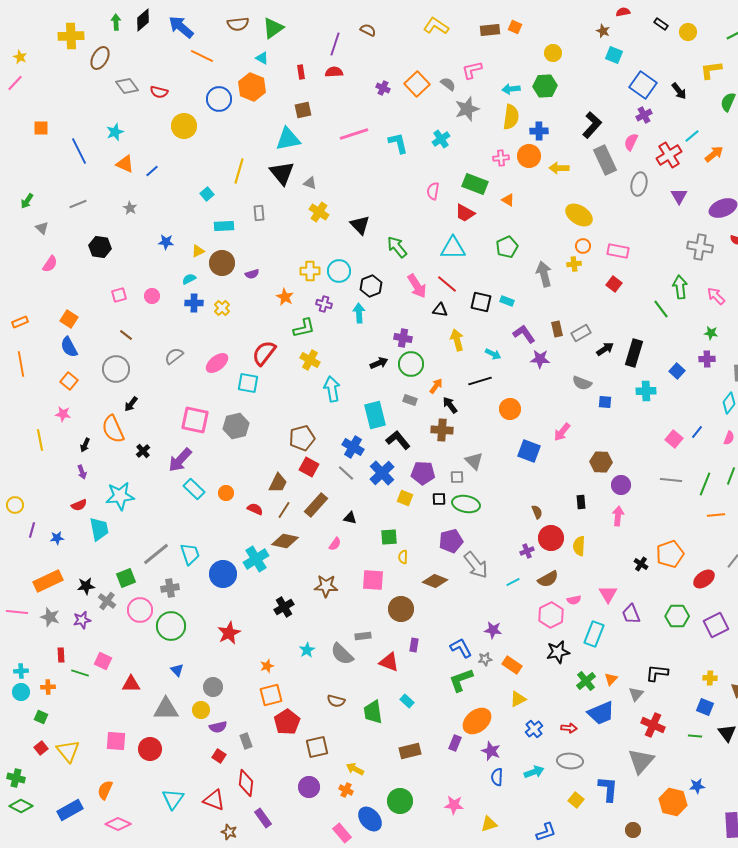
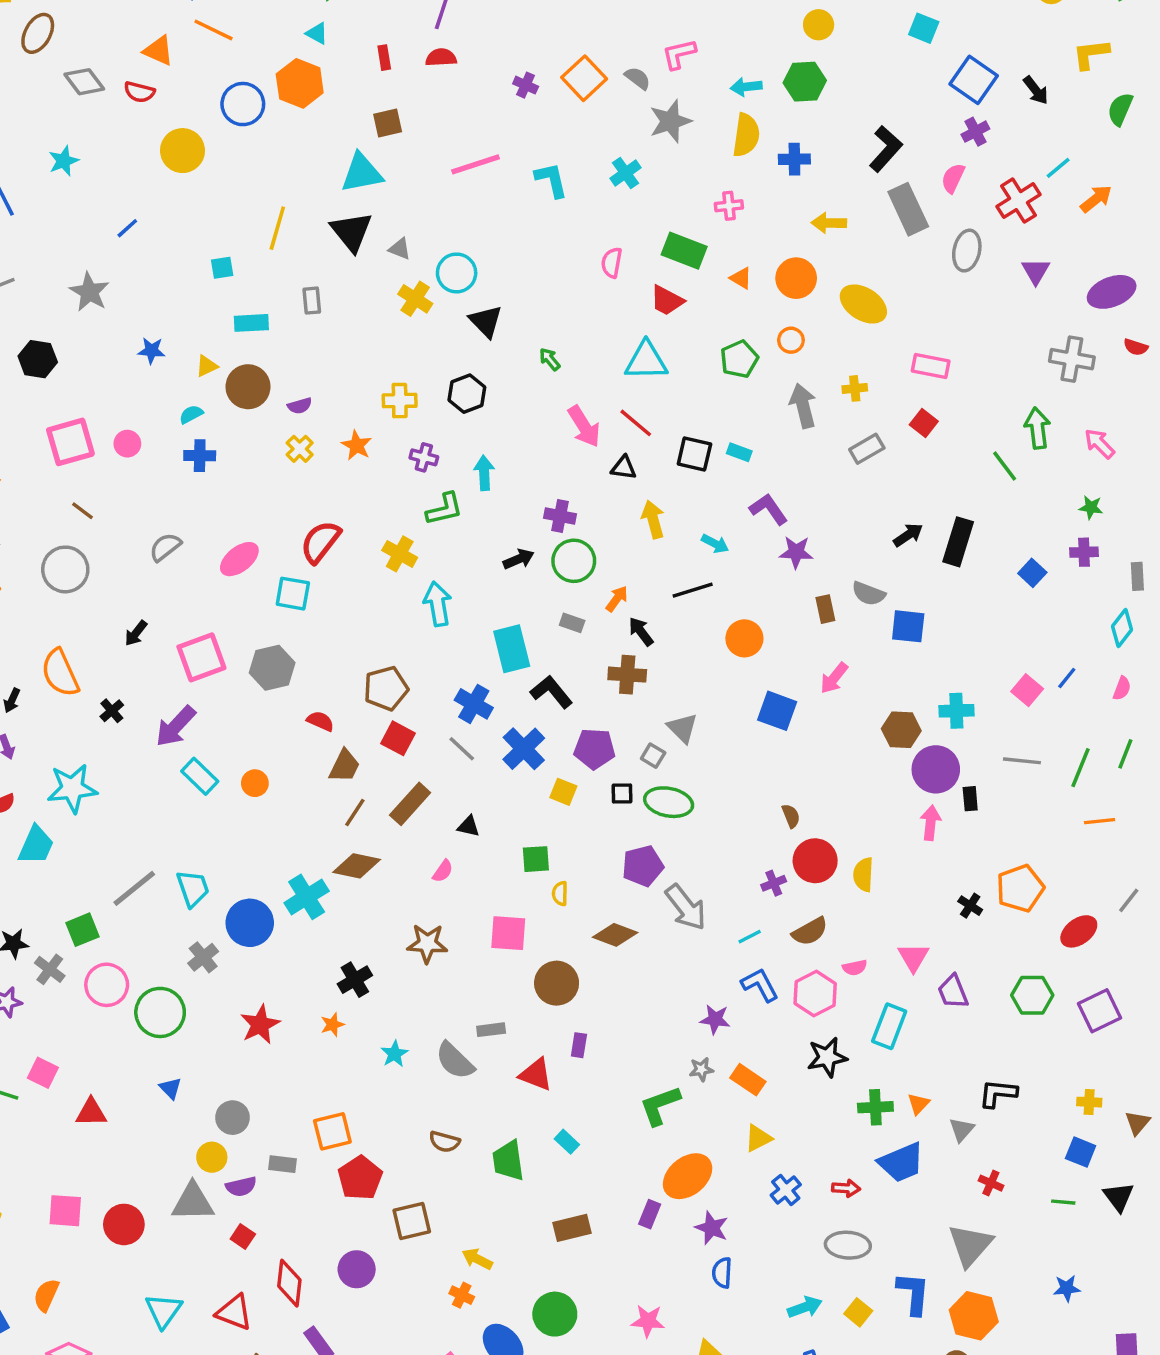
orange circle: (529, 156) -> (796, 278), moved
orange triangle: (125, 164) -> (158, 51), moved
cyan square: (207, 194) -> (222, 268), turned 32
gray star: (130, 208) -> (89, 292), size x1.6
orange circle: (583, 246) -> (791, 340), moved
green arrow: (397, 247) -> (550, 359), size x0.6
cyan circle: (339, 271) -> (457, 273), moved
black hexagon: (371, 286) -> (467, 394), moved
pink square: (119, 295) -> (70, 442), size x1.8
yellow cross: (222, 308) -> (300, 449), moved
green L-shape: (304, 328) -> (444, 509), moved
brown rectangle: (557, 329) -> (825, 609), moved
gray rectangle: (581, 333) -> (867, 449), moved
cyan cross: (646, 391) -> (956, 711), moved
blue square: (605, 402) -> (908, 626), size x1.5
black arrow: (131, 404) -> (136, 633), moved
pink square: (195, 420) -> (201, 657), turned -32
gray square: (457, 477) -> (653, 756), turned 32
purple circle: (621, 485) -> (936, 769), size x1.4
black rectangle: (581, 502) -> (970, 799), moved
red semicircle: (255, 509) -> (320, 721), moved
cyan trapezoid: (99, 529) -> (36, 845), turned 35
gray cross: (170, 588) -> (203, 957), moved, turned -30
blue L-shape: (461, 648) -> (760, 985), moved
orange star: (267, 666) -> (332, 1024), moved
green cross: (586, 681) -> (875, 1107), turned 36
gray triangle: (166, 709) -> (193, 1202), moved
red cross: (653, 725) -> (991, 1183), size x0.6
gray rectangle: (246, 741) -> (282, 1164), moved, turned -63
cyan arrow: (534, 772) -> (805, 1307), moved
purple circle: (309, 787) -> (357, 1269), moved
orange hexagon: (673, 802) -> (974, 1316), moved

